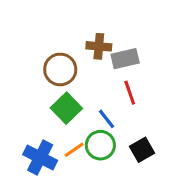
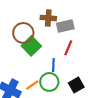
red line: (130, 93) -> (68, 48), turned 42
green square: (66, 108) -> (31, 46), moved
blue line: (107, 119) -> (53, 65), turned 40

